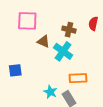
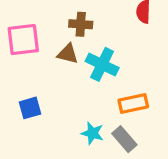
pink square: (27, 21) -> (23, 40), moved
brown cross: (69, 30) -> (81, 24), moved

